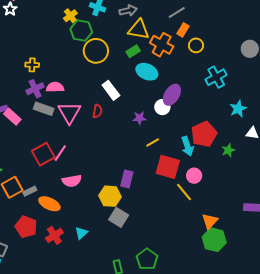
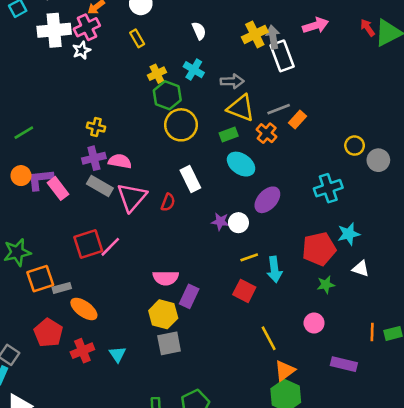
gray line: (177, 13) -> (279, 109), moved
orange cross: (162, 45) -> (267, 133), size x0.7
yellow circle: (196, 45) -> (355, 146), moved
white circle: (162, 107) -> (238, 223), moved
red pentagon: (204, 134) -> (319, 249), moved
yellow line: (153, 143) -> (249, 257), moved
red square: (168, 167) -> (244, 291), size x0.7
pink circle: (194, 176) -> (314, 323), moved
pink semicircle: (72, 181) -> (166, 278), moved
yellow line: (184, 192) -> (269, 338), moved
gray square: (119, 217) -> (169, 343), turned 36
cyan triangle: (81, 233) -> (117, 354), turned -32

